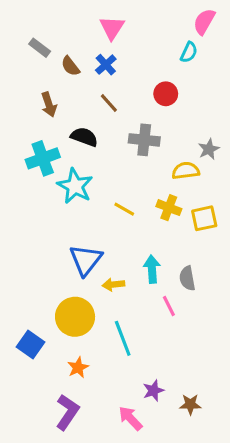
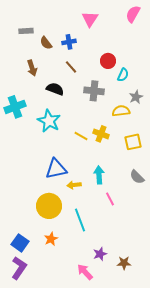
pink triangle: (112, 28) -> (90, 19), moved
gray rectangle: (40, 48) -> (26, 31), turned -40
cyan semicircle: (189, 52) -> (123, 75), moved
blue cross: (106, 65) -> (69, 42), turned 32
cyan cross: (43, 158) -> (15, 107), moved
yellow cross: (169, 208) -> (101, 134), moved
blue triangle: (86, 260) -> (56, 169), turned 40
gray semicircle: (187, 278) -> (137, 177), moved, turned -35
blue square: (30, 344) -> (20, 243), moved
purple L-shape: (67, 412) -> (19, 268), moved

